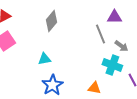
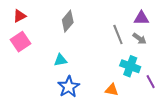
purple triangle: (114, 17) -> (141, 18), moved
gray arrow: (121, 46) -> (139, 39), moved

